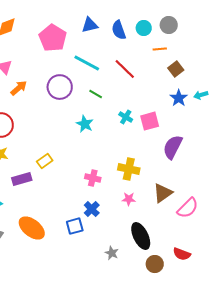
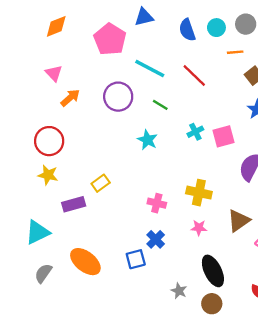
blue triangle: (90, 25) -> (144, 17), moved
cyan cross: (126, 117) -> (195, 132), turned 32
brown circle: (155, 264) -> (212, 304), moved

